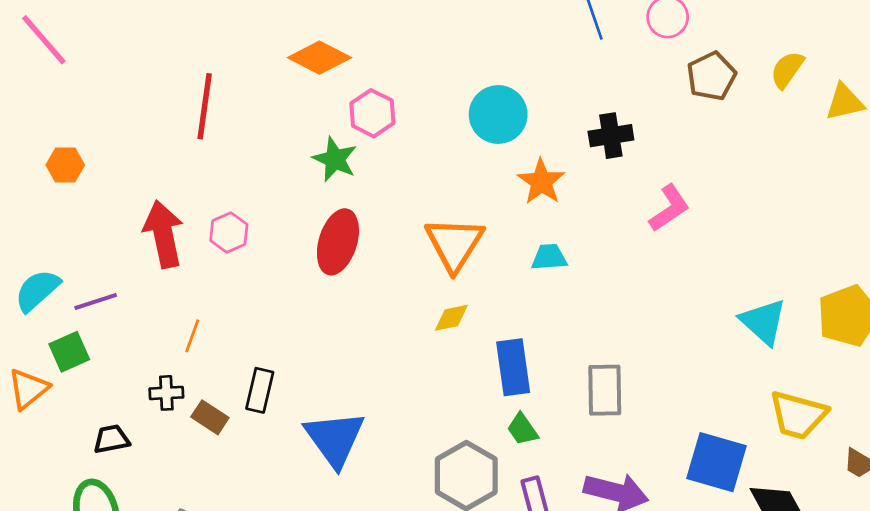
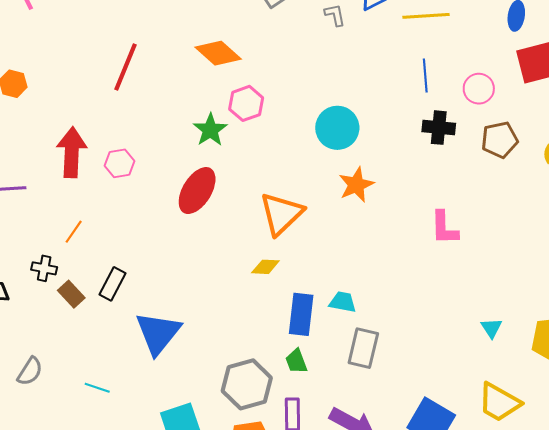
black cross: (611, 136) -> (439, 128), moved
pink L-shape: (669, 208) -> (444, 228), turned 108
cyan trapezoid: (549, 257) -> (343, 302), moved
cyan triangle: (763, 322) -> (491, 328), size x0.6

